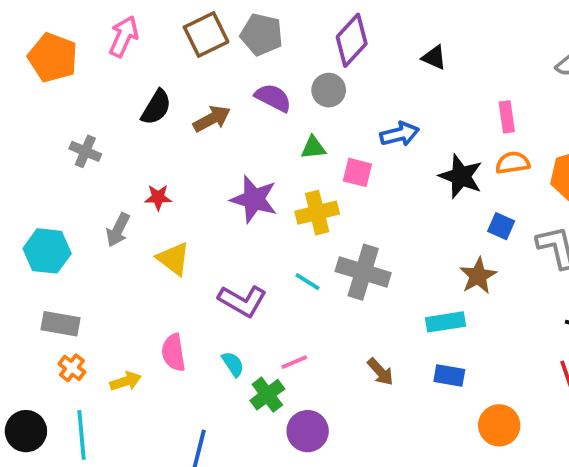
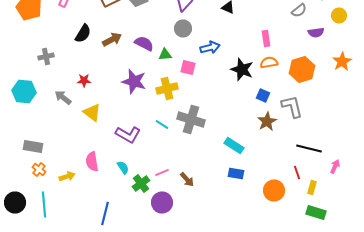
gray circle: (329, 90) -> (183, 28), moved
purple semicircle: (273, 98) -> (144, 44), moved
gray cross: (85, 151) -> (46, 56), turned -35
gray arrow: (118, 230) -> (63, 98), turned 102
cyan hexagon: (47, 251) -> (24, 92), moved
brown star: (478, 276) -> (267, 122), moved
cyan rectangle: (446, 322) -> (234, 146), turned 42
pink line: (294, 362) -> (162, 172), moved
brown arrow: (380, 372) -> (187, 180), moved
orange circle: (499, 425) -> (274, 190), moved

